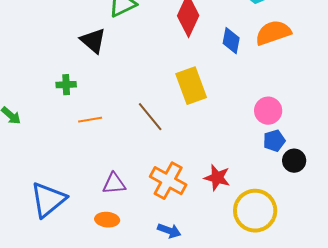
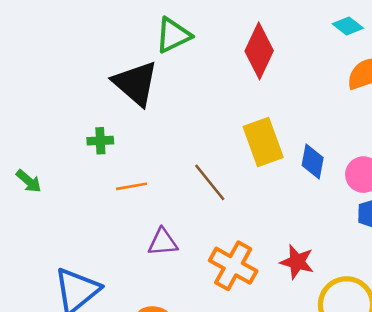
black triangle: (93, 41) -> (135, 83), size x1.4
blue diamond: (231, 41) -> (313, 162), moved
purple triangle: (114, 184) -> (163, 242), moved

